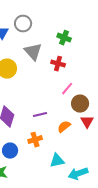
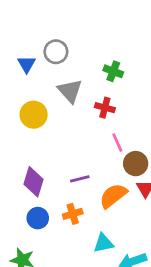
pink line: (67, 89) -> (117, 143), turned -64
orange semicircle: (64, 127) -> (113, 196), size x1.5
blue circle: (10, 151) -> (38, 218), moved

